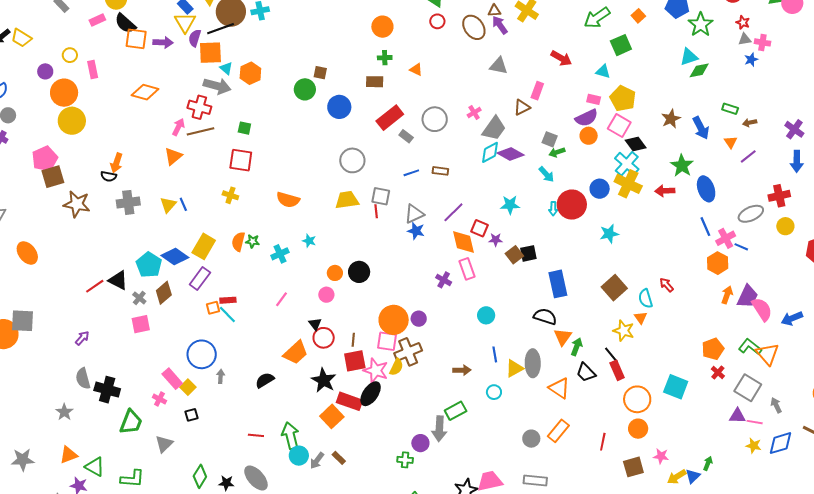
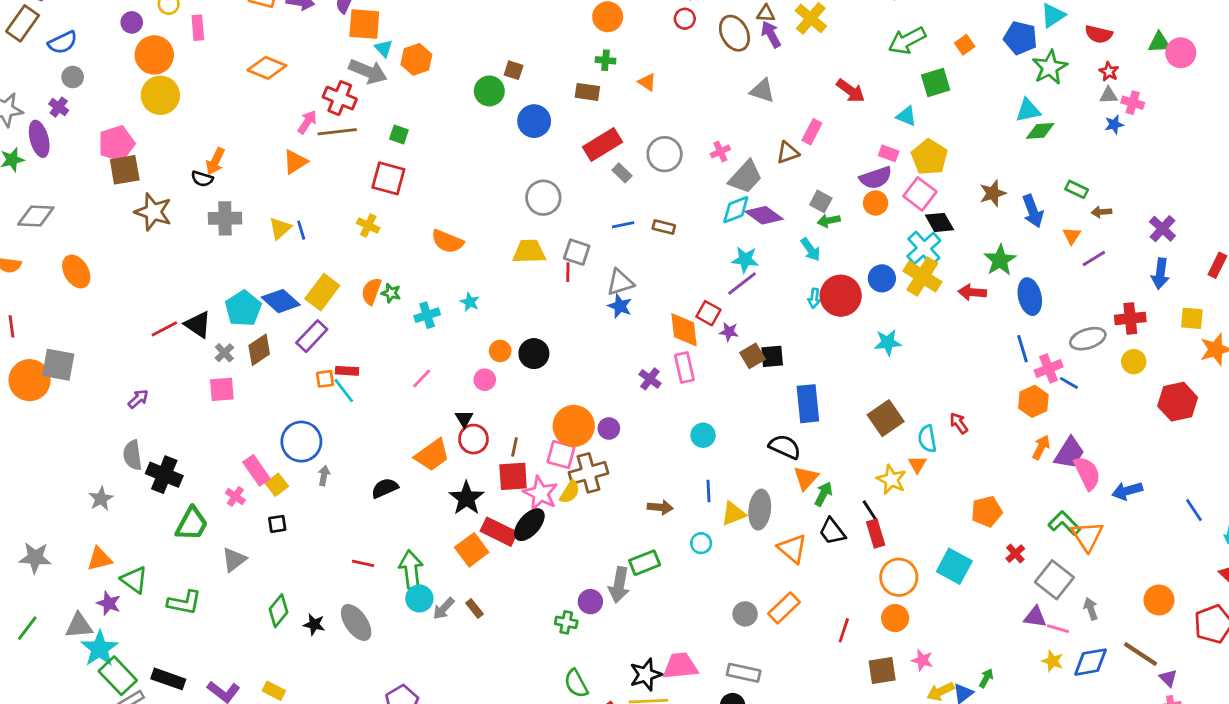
cyan star: (510, 205) -> (745, 260), moved
purple line: (453, 212) -> (742, 284), moved
orange pentagon: (713, 349) -> (987, 511), moved

